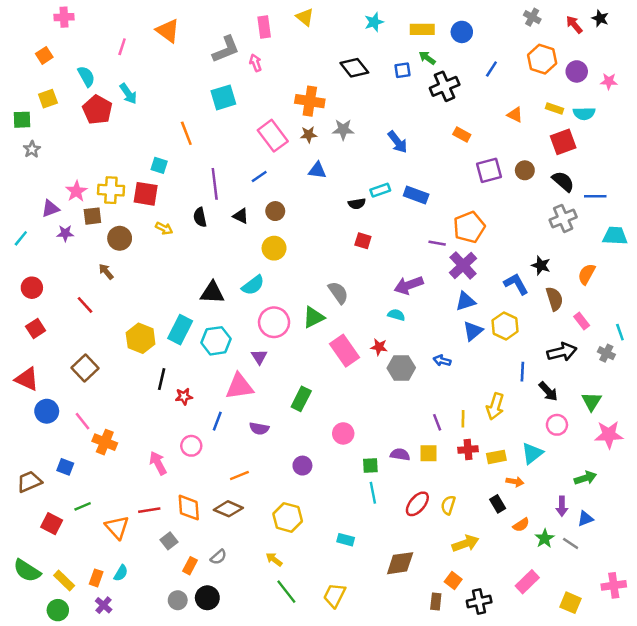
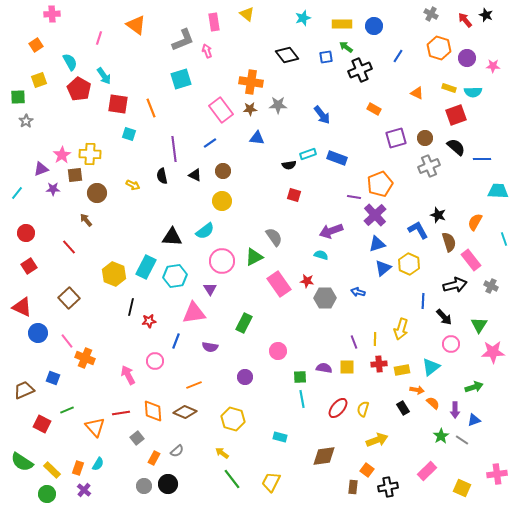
red square: (146, 194) -> (118, 104), moved
gray cross: (563, 218) -> (429, 166), moved
pink rectangle: (582, 321) -> (471, 260), size x1.5
cyan line: (620, 332) -> (504, 239), moved
orange semicircle: (521, 525) -> (433, 403), moved, turned -104

